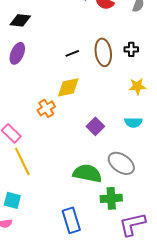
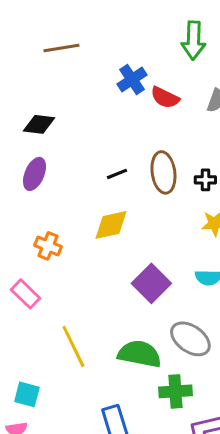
black cross: (131, 49) -> (205, 180), moved
orange cross: (46, 108) -> (48, 246), moved, turned -36
purple square: (95, 126) -> (151, 283), size x1.4
yellow line: (22, 161) -> (73, 346), moved

